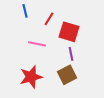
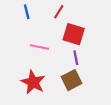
red line: (49, 19) -> (59, 12), moved
red star: (31, 77) -> (33, 82), turned -30

